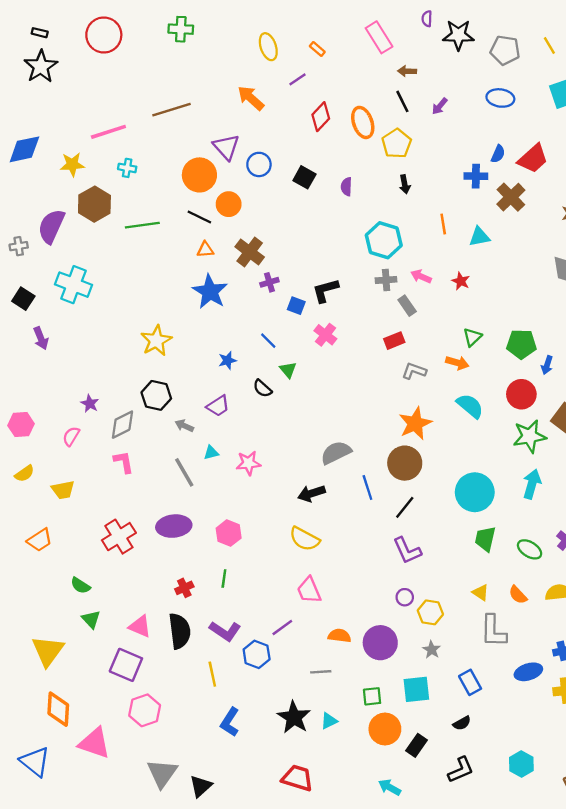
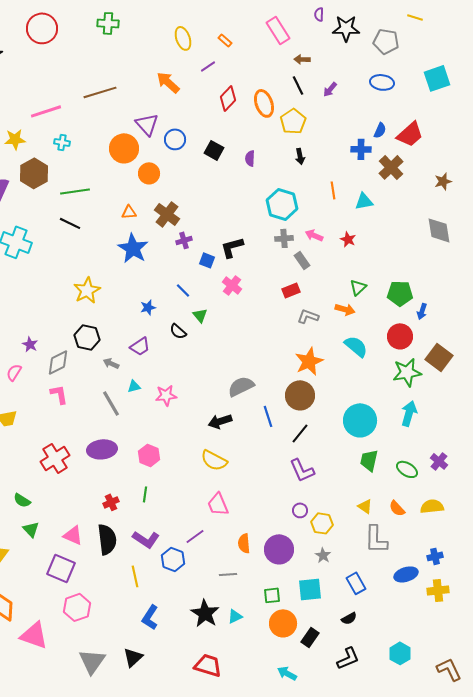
yellow line: (549, 45) -> (415, 17), moved, turned -42
black line: (199, 217) -> (70, 223), moved
orange semicircle: (339, 636) -> (244, 543), turned -102
black triangle: (201, 786) -> (133, 657), moved

